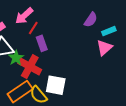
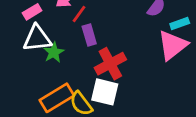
pink triangle: (104, 48) -> (173, 45), size x1.4
red cross: (30, 67) -> (110, 64), moved, turned 30

